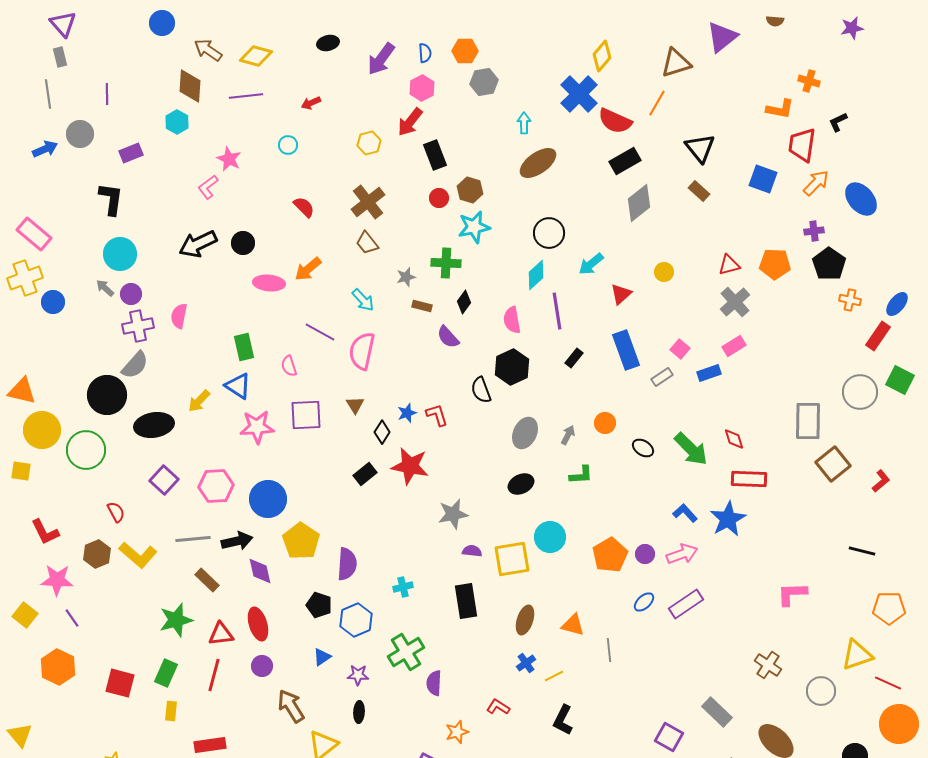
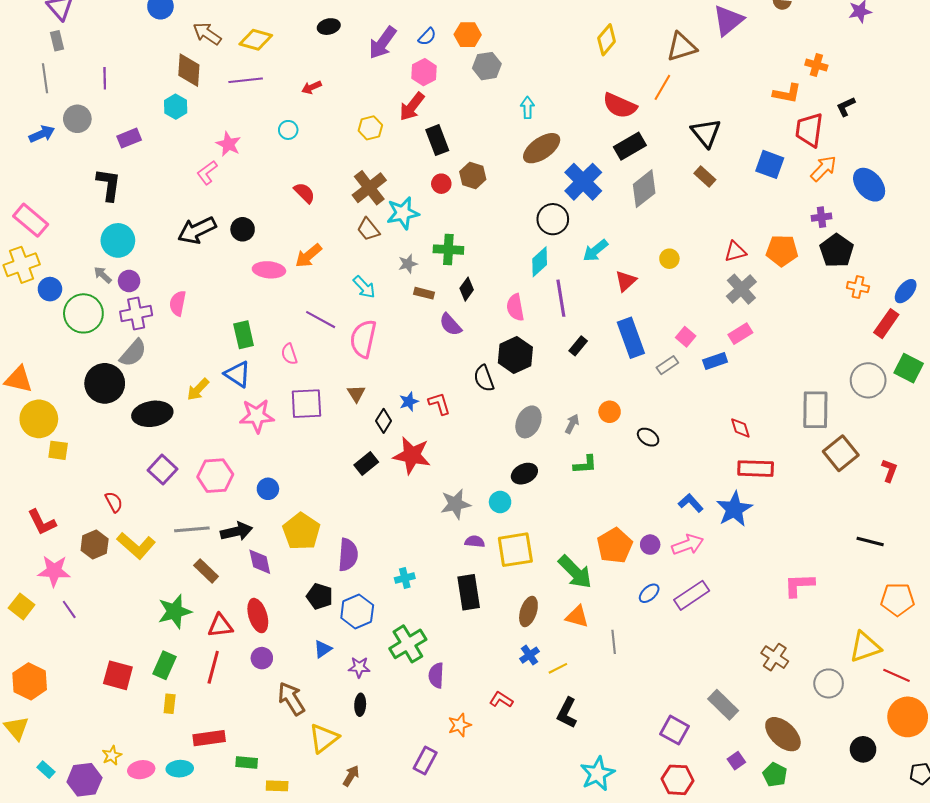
blue semicircle: (425, 53) -> (427, 37), turned 48
blue cross: (579, 94) -> (583, 182), moved
cyan star: (474, 227) -> (403, 213), moved
green arrow: (691, 449) -> (575, 572), moved
green circle: (86, 450) -> (83, 313), moved
yellow square: (21, 471) -> (58, 450), moved
red L-shape: (881, 481) -> (889, 471), turned -30
blue circle: (268, 499) -> (268, 489), size x0.6
cyan circle: (550, 537) -> (500, 502), moved, size x0.7
orange hexagon: (58, 667) -> (30, 681), moved

